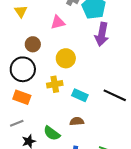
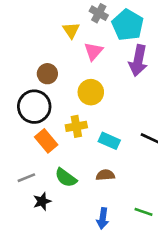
yellow triangle: (21, 11) -> (71, 30), moved
pink triangle: (58, 22) -> (93, 51), moved, turned -35
orange rectangle: (22, 97) -> (46, 141), moved, turned 30
green semicircle: (52, 133) -> (66, 178), moved

